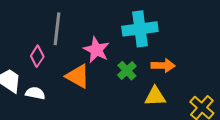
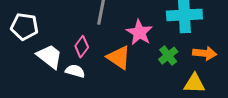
pink diamond: (37, 56) -> (82, 47), moved

